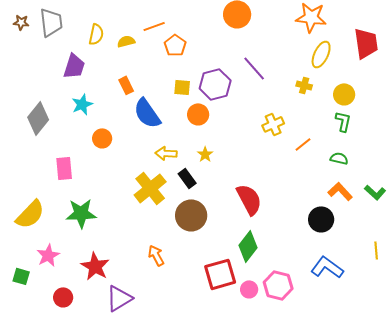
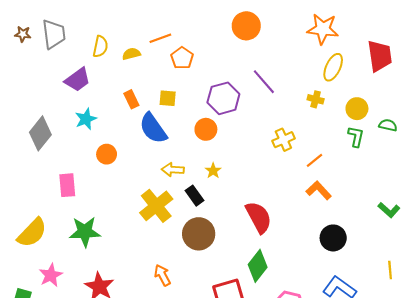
purple trapezoid: (74, 66) -> (78, 80), turned 36
yellow square: (182, 87) -> (168, 98), moved
green semicircle: (339, 158) -> (388, 125), moved
orange L-shape: (340, 191) -> (319, 190), moved

